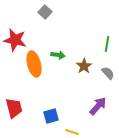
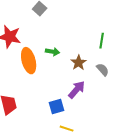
purple arrow: (98, 106) -> (77, 90), moved
blue square: (51, 116) -> (57, 107), moved

